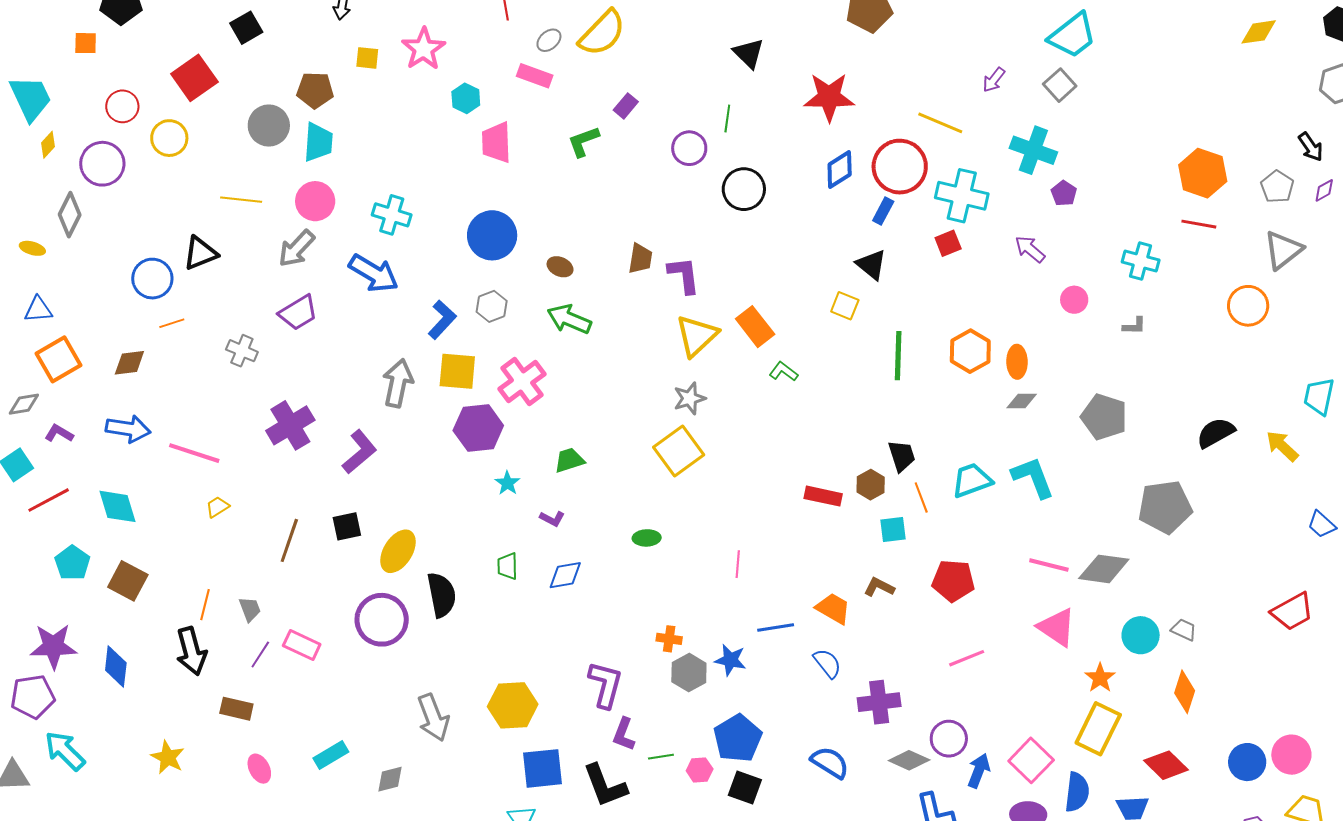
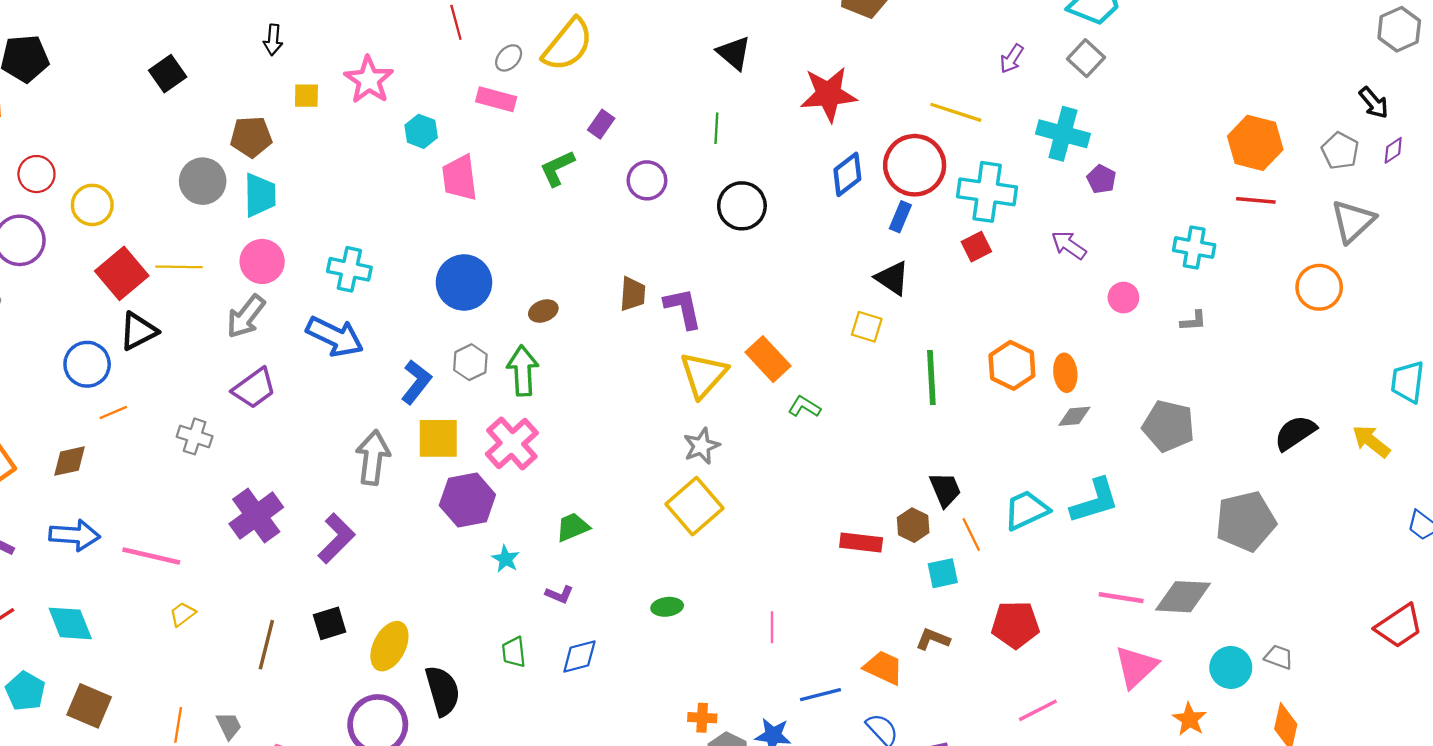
red square: (194, 78) -> (122, 273), moved
purple circle: (689, 148) -> (647, 180), moved
brown ellipse: (560, 267) -> (543, 311), turned -40
green arrow: (569, 319) -> (523, 371), moved, turned 69
cyan L-shape: (1033, 477) -> (1095, 501), turned 99
pink triangle: (1057, 627) -> (1136, 667), turned 48

